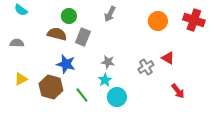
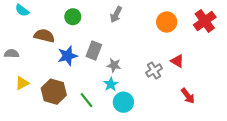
red cross: (194, 20) -> (205, 21), turned 35
brown semicircle: (57, 34) -> (44, 36), moved
gray rectangle: (83, 37) -> (94, 50), moved
gray semicircle: (17, 43) -> (12, 54), moved
blue star: (66, 64) -> (68, 56), moved, turned -30

